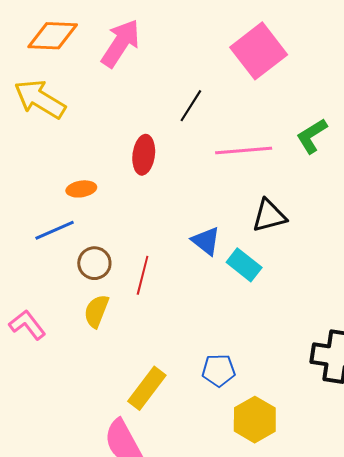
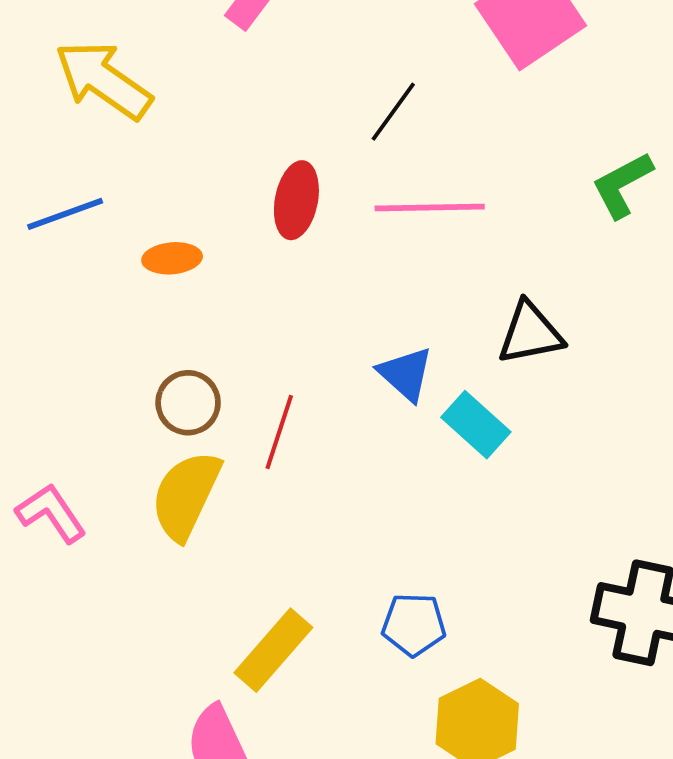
pink line: (244, 151) -> (430, 207), moved
blue line: (55, 230) -> (65, 214), moved
yellow semicircle: (96, 311) -> (186, 495), size x1.4

